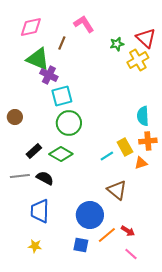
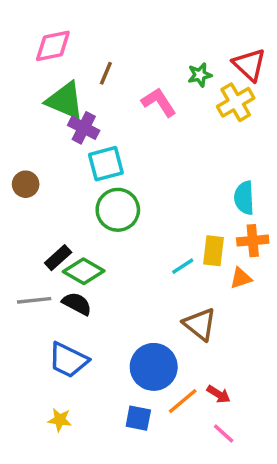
pink L-shape: (84, 24) -> (159, 102), moved
brown circle: (15, 117) -> (26, 184), moved
yellow rectangle: (125, 147) -> (213, 251), turned 36
green diamond: (61, 154) -> (84, 271), moved
blue trapezoid: (40, 211) -> (68, 360), turned -65

